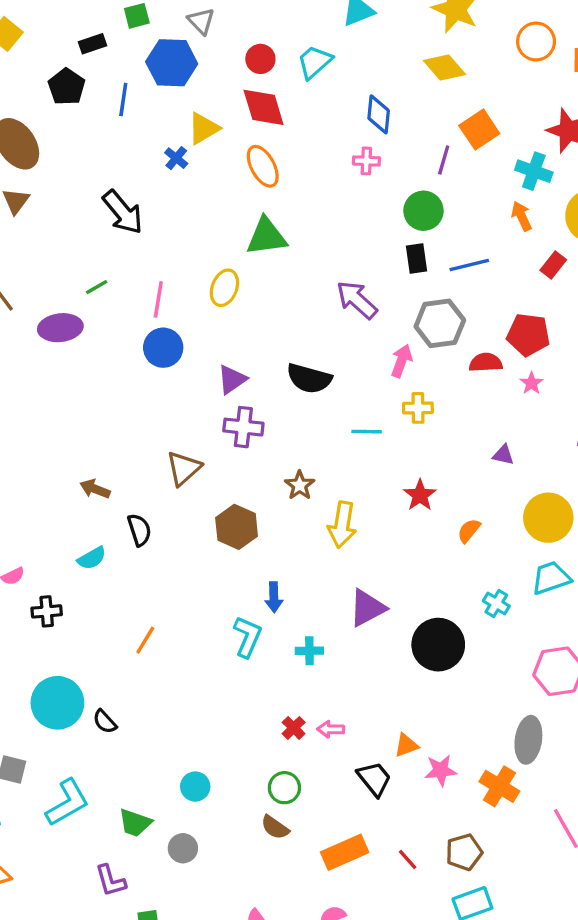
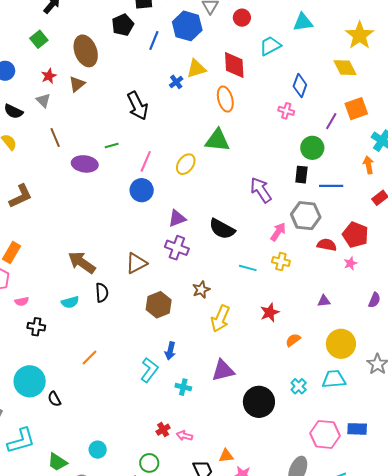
red circle: (260, 59) -> (242, 18), moved
purple triangle: (503, 455) -> (324, 301), turned -32
brown arrow: (95, 489) -> (82, 262), size x1.6

